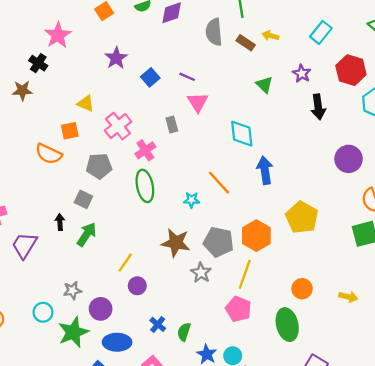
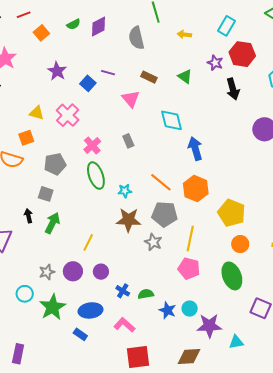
brown rectangle: (246, 43) -> (149, 77), moved
red hexagon: (351, 70) -> (242, 54), moved
purple line: (187, 77) -> (108, 73), moved
gray rectangle: (172, 124) -> (128, 141), moved
pink cross: (118, 126) -> (68, 115), moved
orange line: (219, 183) -> (161, 182), moved
cyan star: (192, 200) -> (125, 191), moved
yellow pentagon: (302, 217) -> (232, 213), moved
orange hexagon: (256, 236) -> (196, 189), moved
purple circle: (137, 286) -> (101, 272), moved
purple circle: (101, 309) -> (73, 271), moved
green semicircle: (184, 332) -> (146, 294), turned 70

